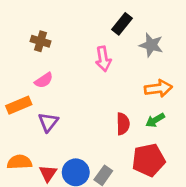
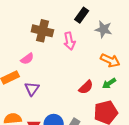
brown cross: (41, 41) -> (42, 31), moved, size x1.5
orange arrow: (158, 88) -> (110, 60), turned 36
red semicircle: (123, 124) -> (86, 87), turned 49

